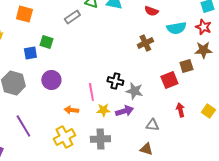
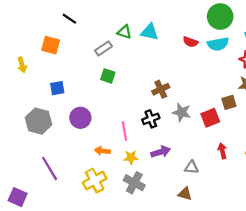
cyan semicircle: (176, 28) -> (218, 44), moved
green square: (46, 42) -> (108, 76), moved
brown cross: (145, 43) -> (161, 89), moved
black cross: (115, 81) -> (151, 119), turned -35
gray star: (134, 91) -> (182, 112), moved
yellow star: (103, 110) -> (131, 157), moved
gray cross: (100, 139) -> (134, 183), turned 30

